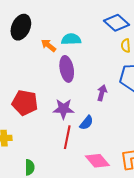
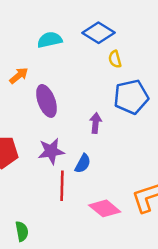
cyan semicircle: (71, 39) -> (50, 40), moved
orange arrow: (49, 45) -> (19, 76), turned 112

